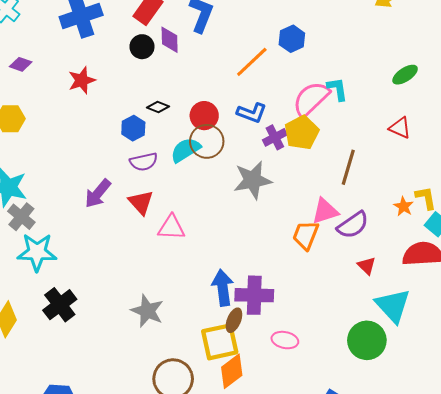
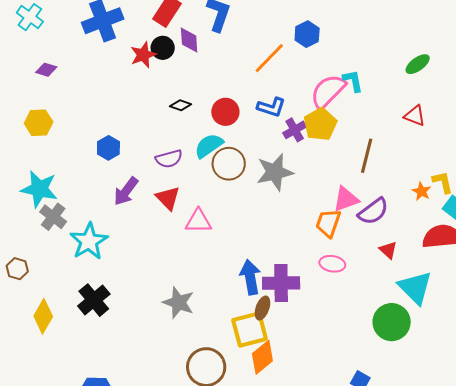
red star: (82, 80) -> (143, 55), moved
blue hexagon: (133, 128) -> (108, 148), moved
brown circle: (207, 141) -> (229, 164), moved
cyan star: (37, 252) -> (89, 241), moved, turned -30
pink ellipse: (285, 340) -> (332, 264), moved

